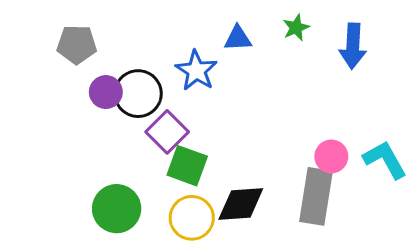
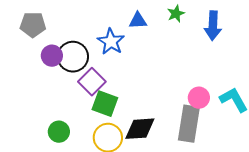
green circle: (117, 209) -> (59, 132), size x0.7

